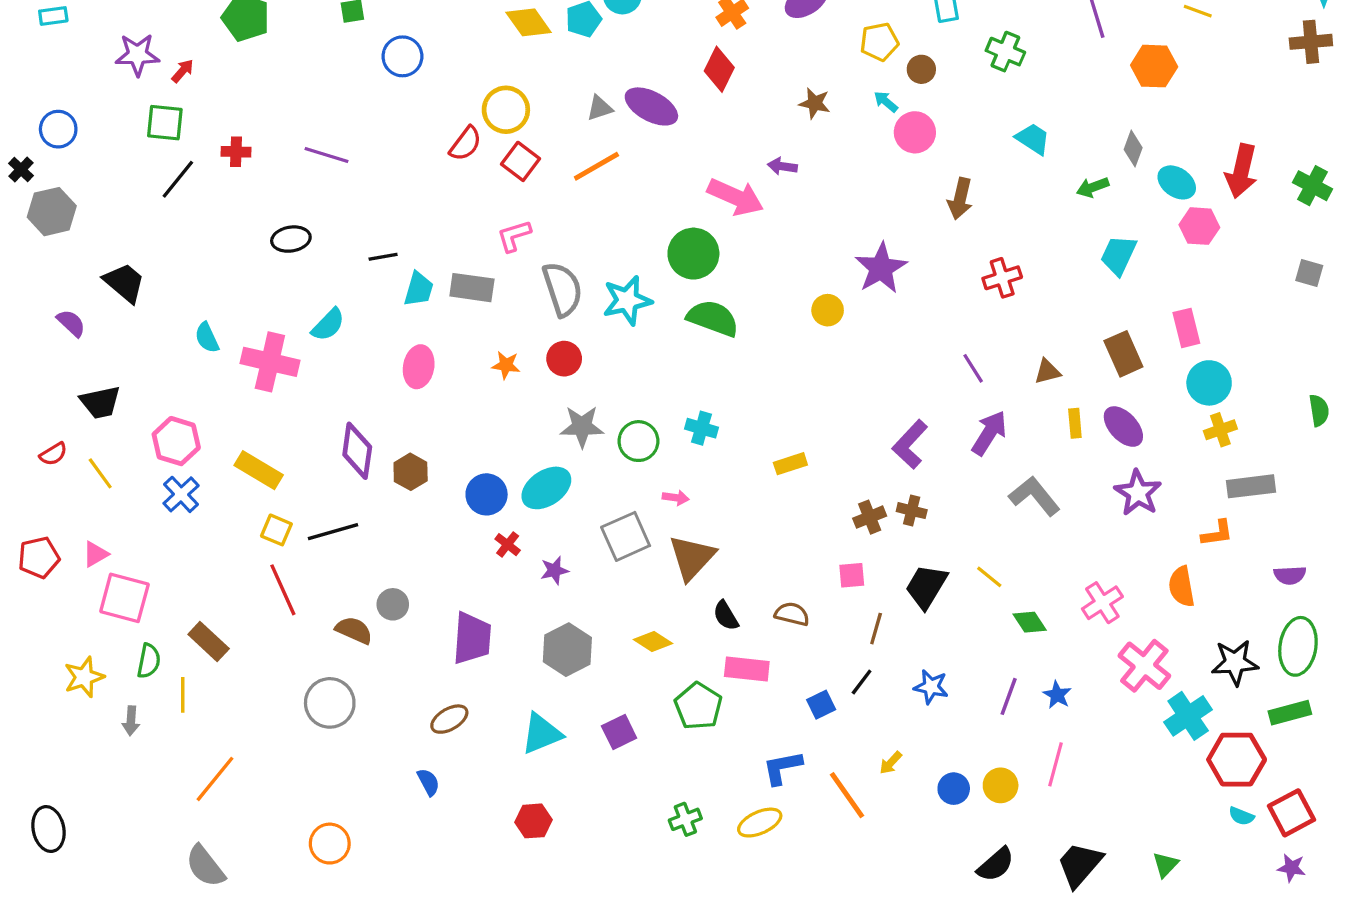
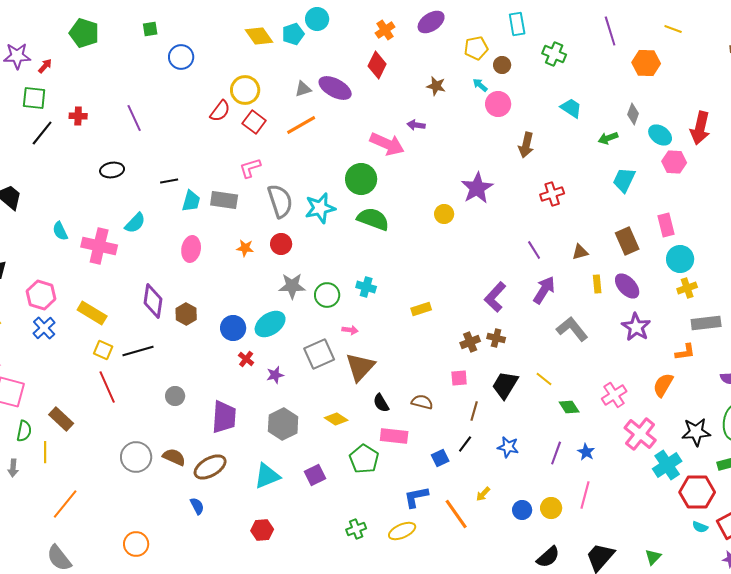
purple line: (327, 155) -> (134, 118), turned 48
orange semicircle: (1182, 587) -> (663, 385), turned 40
brown semicircle: (354, 630) -> (174, 457), moved
brown ellipse: (449, 719) -> (210, 467), size x1.4

